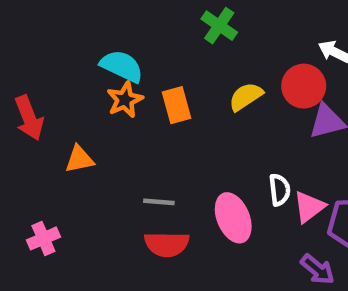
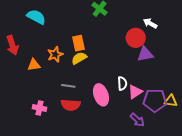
cyan semicircle: (122, 66) -> (36, 17), moved
yellow semicircle: (246, 97) -> (79, 58), moved
orange star: (125, 100) -> (55, 54), moved
pink cross: (43, 238) -> (40, 108), moved, turned 32

